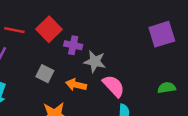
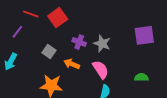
purple cross: (73, 45) -> (79, 42), moved
gray star: (95, 62) -> (102, 44), moved

